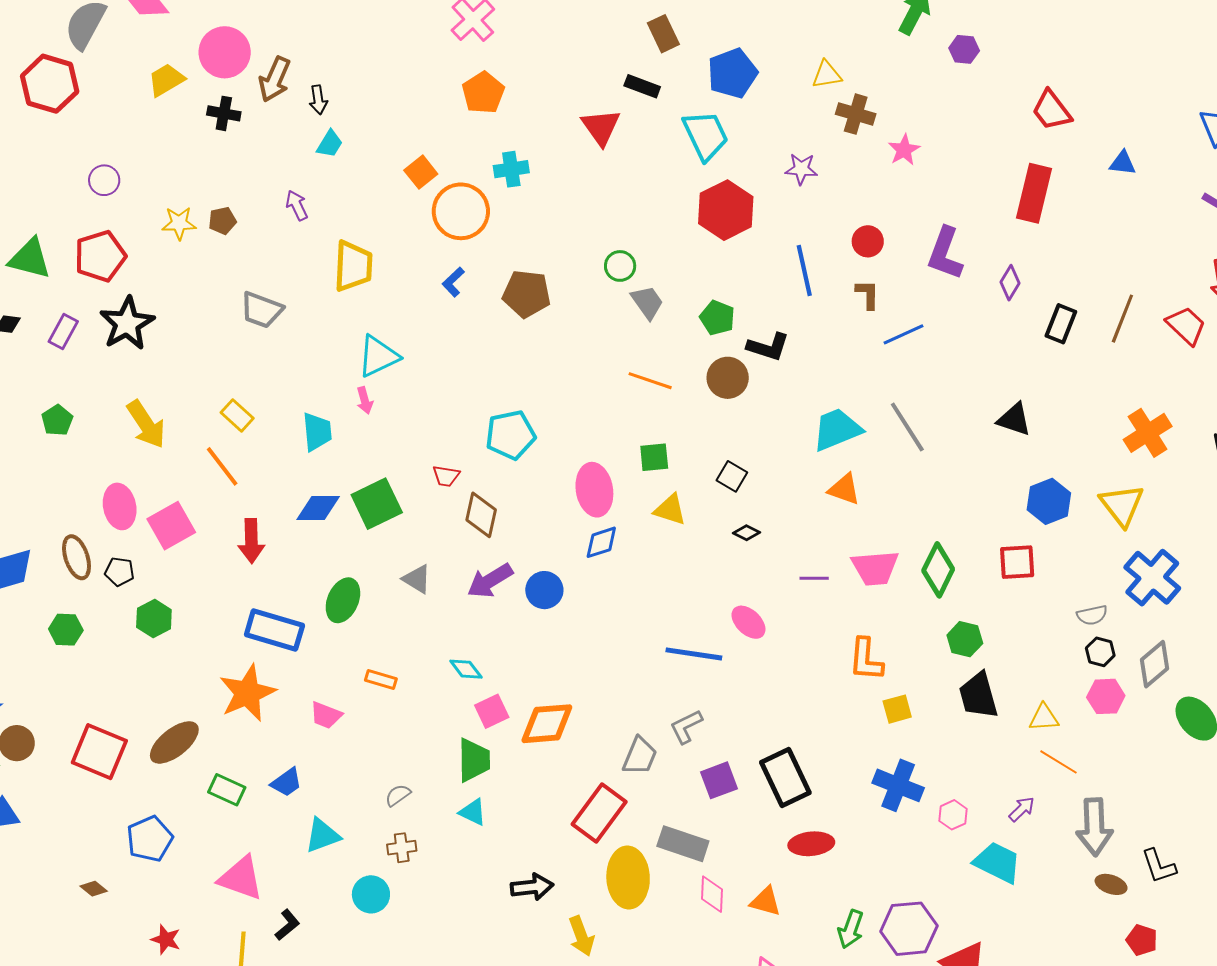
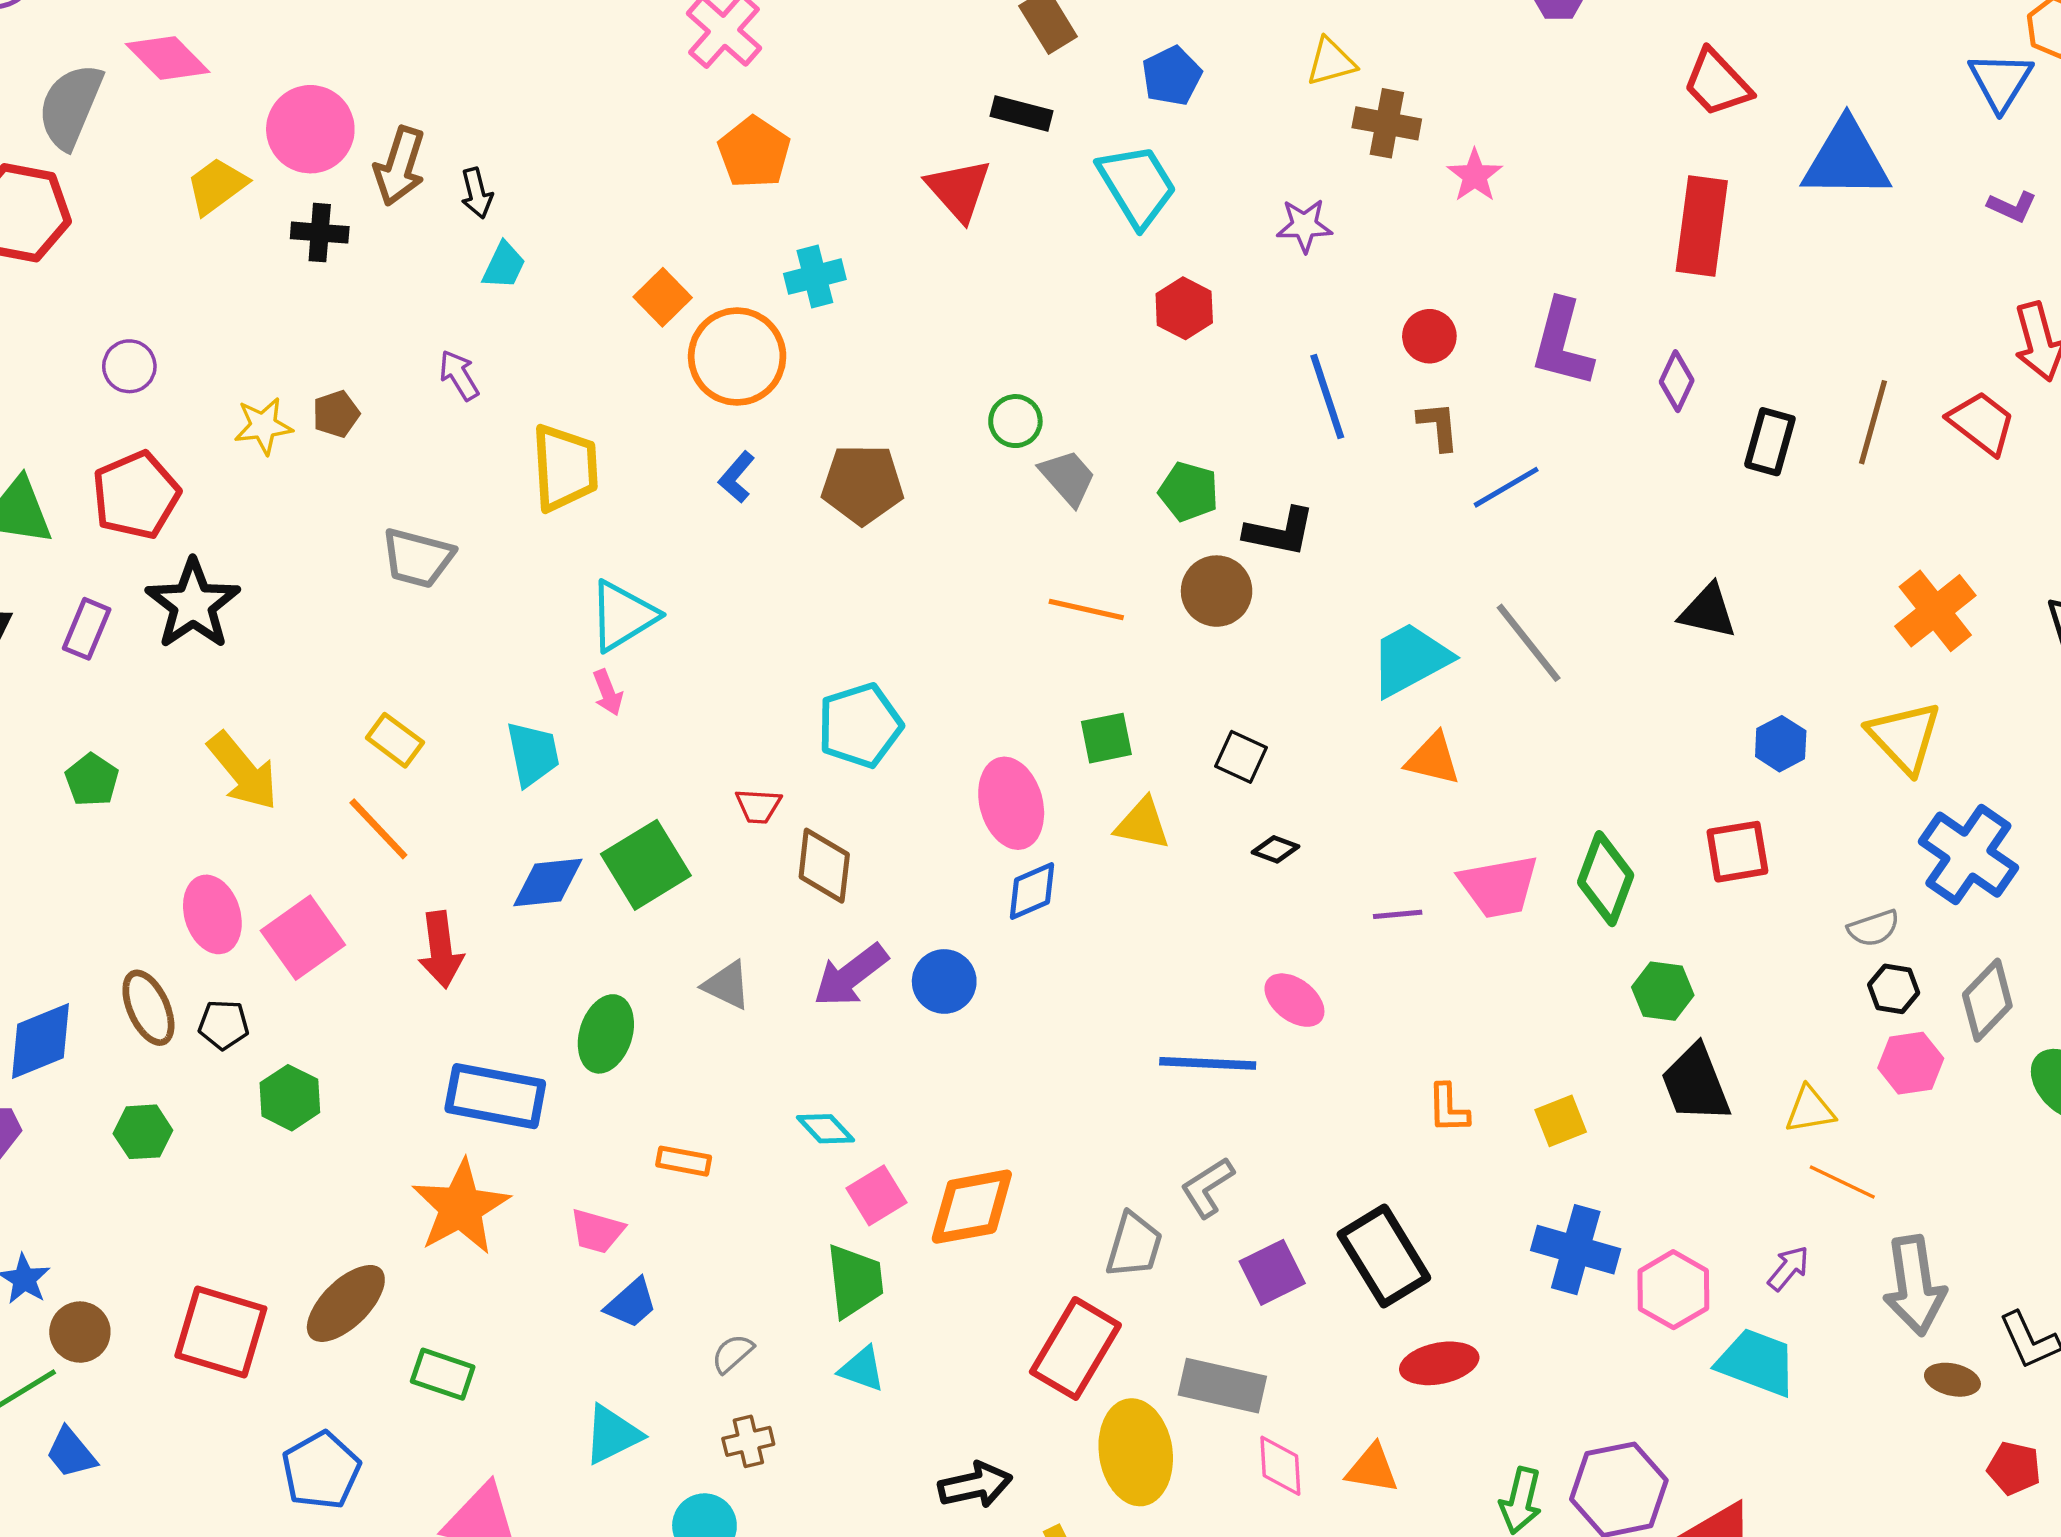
blue pentagon: (733, 73) -> (1172, 76), size x0.7
blue triangle: (1123, 163) -> (1846, 160), size x2.0
red hexagon: (726, 210) -> (1184, 308), size x0.6
blue hexagon: (1049, 501) -> (1781, 744), size x0.7
orange L-shape: (866, 659) -> (1448, 1108), moved, size x0.7
blue trapezoid: (286, 782) -> (631, 1303), moved
pink hexagon: (953, 815) -> (1673, 1290), size x1.5

